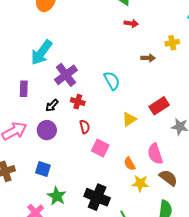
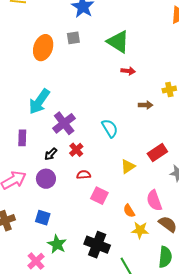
red cross: (78, 102) -> (76, 150), turned 32
red semicircle: (85, 127) -> (84, 175), turned -80

